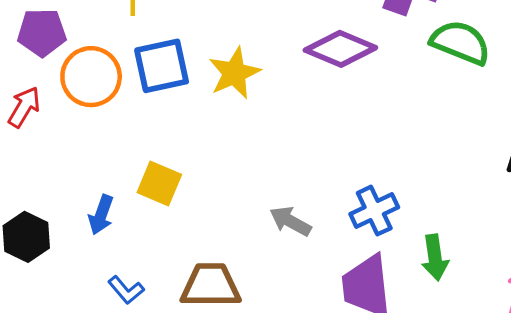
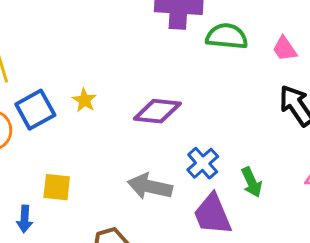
purple diamond: (340, 49) -> (157, 111), moved
yellow star: (234, 73) -> (84, 100), size x0.7
gray arrow: (290, 221) -> (150, 186), size x1.5

